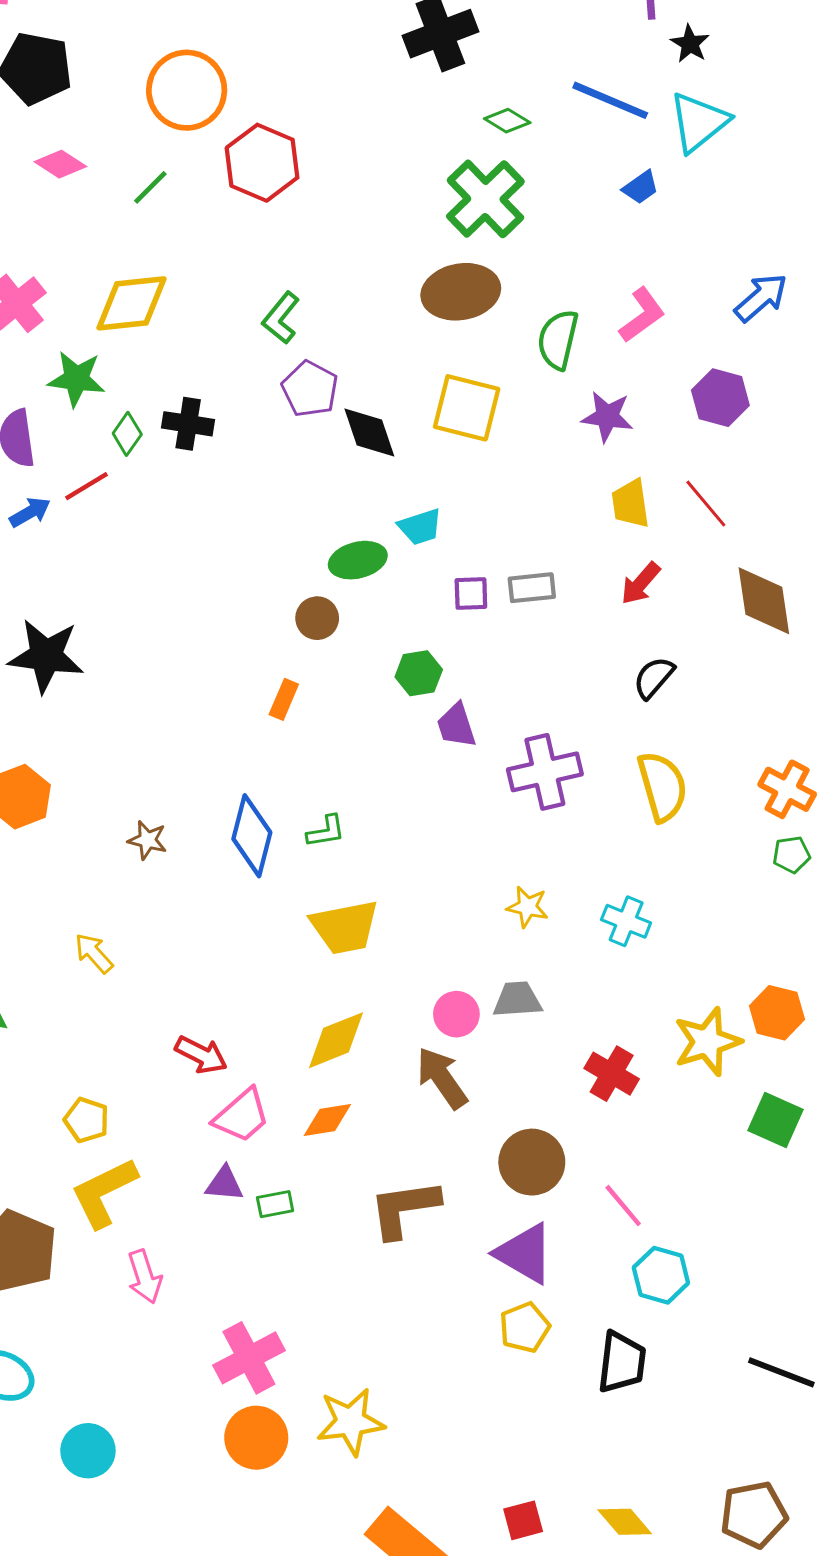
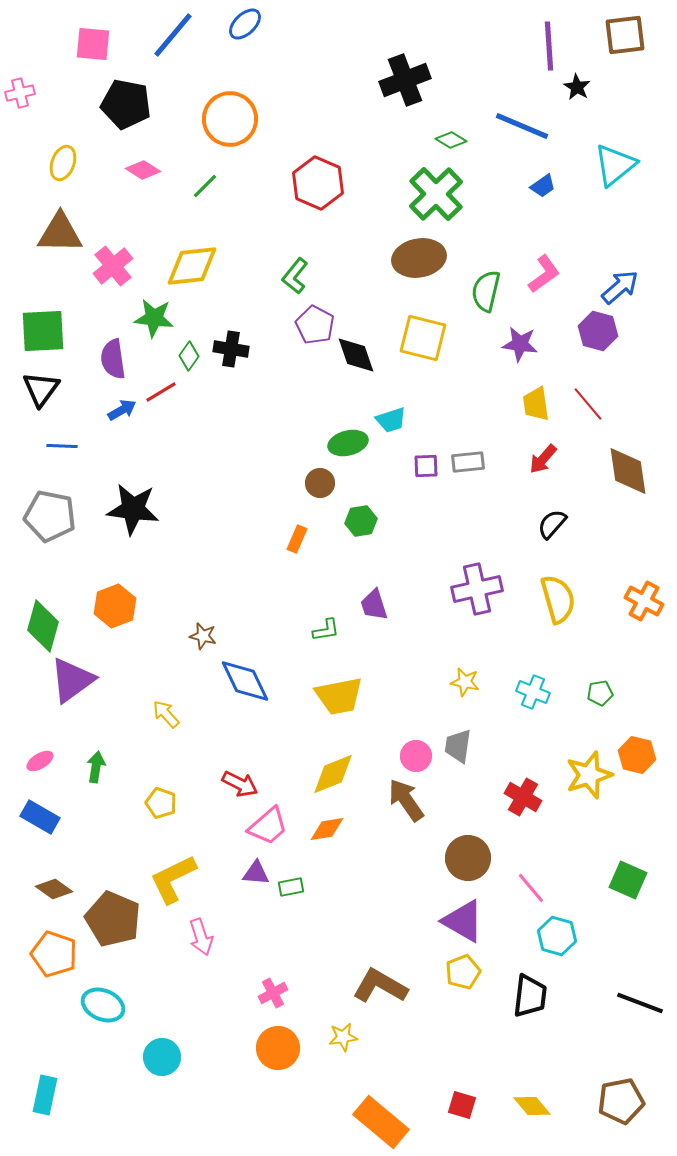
cyan triangle: (699, 122) -> (615, 165), moved
red hexagon: (262, 163) -> (318, 183), moved
blue arrow: (761, 298) -> (620, 287), moved
green hexagon: (419, 673) -> (361, 521), moved
purple trapezoid: (456, 725) -> (374, 605), moved
blue diamond: (252, 836) -> (245, 681), moved, turned -40
green pentagon: (791, 855) -> (600, 693), moved
gray trapezoid: (517, 1000) -> (458, 746), turned -78
yellow pentagon: (87, 1120) -> (161, 803), moved
green square: (776, 1120) -> (628, 880), moved
brown L-shape: (404, 1208) -> (380, 986), moved, turned 38
pink cross: (249, 1358) -> (273, 993), size x0.6
yellow star: (351, 1422) -> (343, 1037), size x0.6
red square: (523, 1520) -> (462, 1105), turned 32

